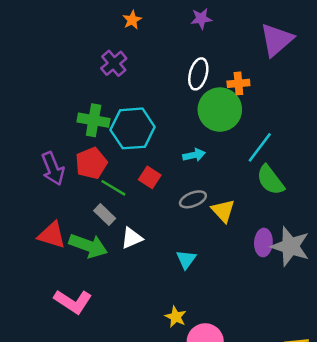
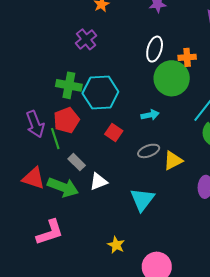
green line: (113, 188) -> (55, 139), moved, turned 40
yellow triangle: (223, 211) -> (173, 161), turned 45
cyan triangle: (186, 259) -> (142, 200), size x1.5
pink L-shape: (73, 302) -> (50, 232), turned -52
yellow star: (176, 317) -> (116, 245), moved

